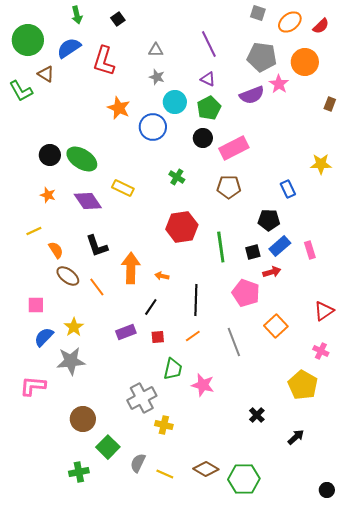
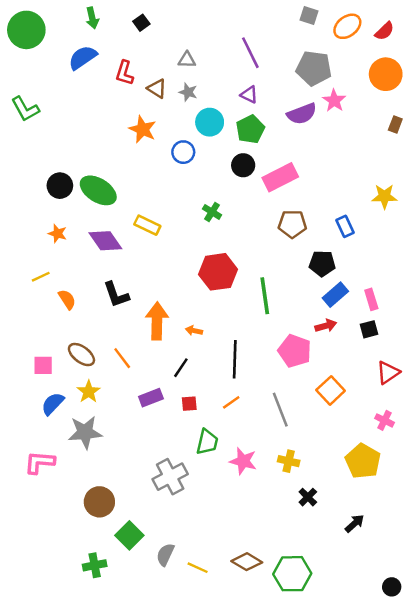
green circle: (28, 40) -> (26, 30), moved
red L-shape: (104, 61) -> (125, 73), size x0.7
orange circle: (305, 62) -> (386, 74), moved
brown triangle: (46, 74) -> (157, 89), moved
blue circle: (153, 127) -> (183, 152), size x0.7
brown pentagon: (229, 187) -> (292, 224), moved
black square: (253, 252) -> (369, 329), moved
brown ellipse: (68, 276) -> (81, 355), moved
orange line: (97, 287) -> (122, 358), moved
yellow cross: (164, 425) -> (289, 461), moved

